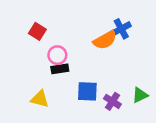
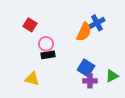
orange semicircle: (105, 40) -> (84, 32), turned -36
blue square: (87, 91) -> (86, 68), moved, turned 30
purple cross: (112, 101) -> (90, 81), turned -32

